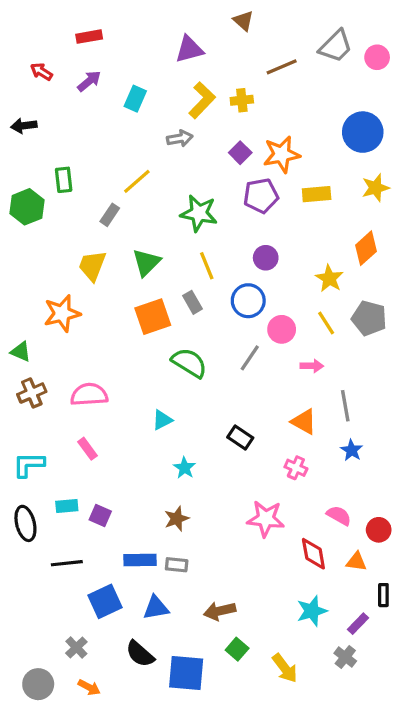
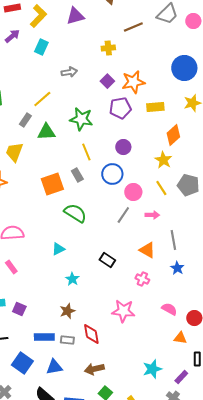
yellow L-shape: (202, 100) -> (38, 16), moved
orange diamond: (366, 248) -> (173, 135), moved
green triangle: (146, 263) -> (46, 132), moved, turned 42
gray line: (250, 358) -> (123, 215), moved
red diamond: (313, 554) -> (91, 334), moved
blue square: (105, 601) -> (22, 363), turned -30

